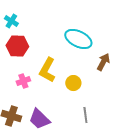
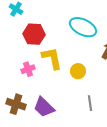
red hexagon: (17, 46) -> (34, 34), moved
yellow L-shape: (47, 70) -> (52, 58), turned 140

